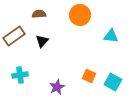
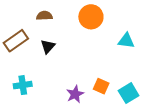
cyan square: (113, 82) -> (129, 93), turned 30
purple star: (57, 87) -> (75, 94), moved

